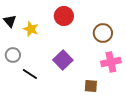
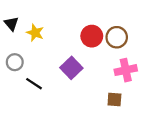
red circle: (64, 16) -> (92, 36), moved
brown square: (91, 86) -> (114, 100), moved

